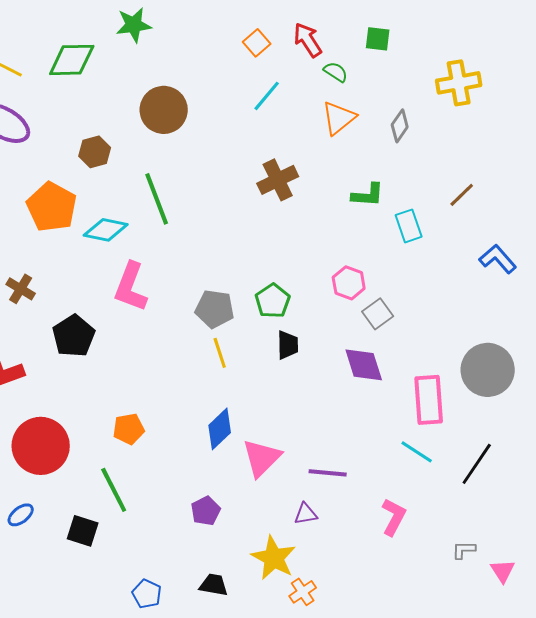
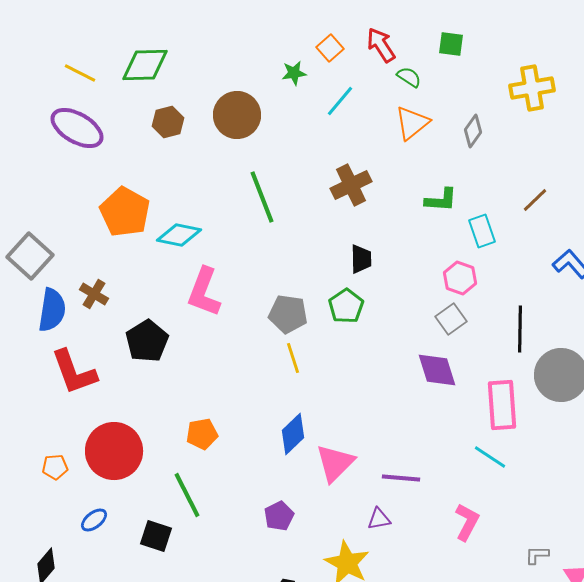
green star: (134, 25) -> (294, 73), moved, size x0.7
brown hexagon: (95, 152) -> (168, 122), moved
green line: (157, 199) -> (262, 197), moved
pink hexagon: (349, 283) -> (460, 278), moved
black trapezoid: (288, 345) -> (361, 259), moved
black line: (477, 464) -> (520, 329), moved, turned -33

